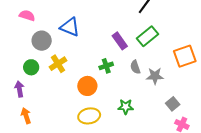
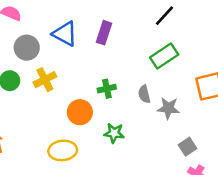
purple rectangle: (120, 41) -> (104, 33), moved, turned 48
green star: (126, 107) -> (114, 133), moved
yellow ellipse: (89, 116) -> (63, 150), moved

